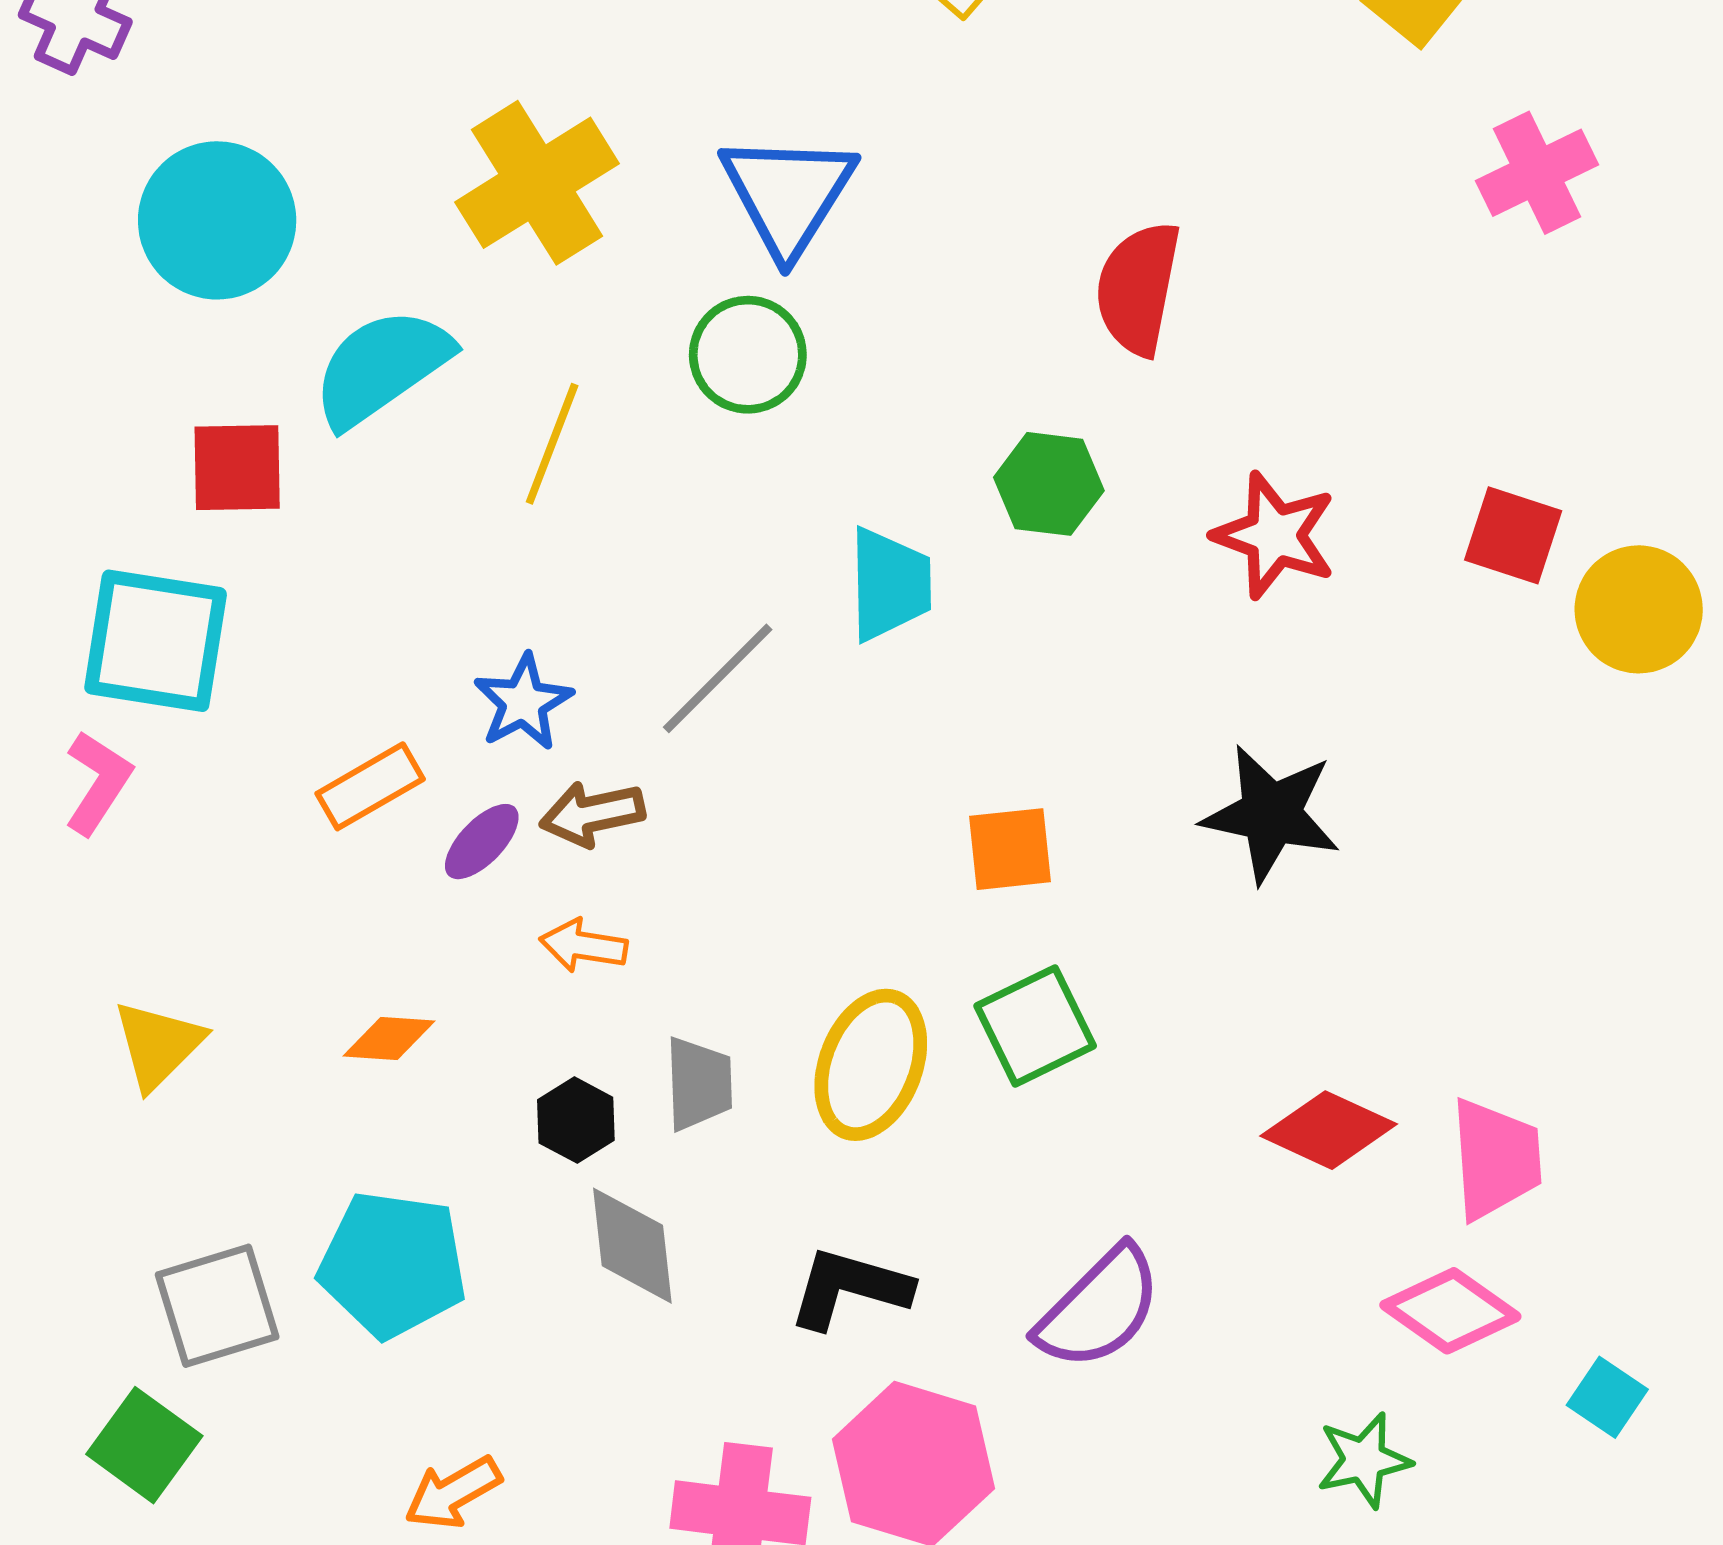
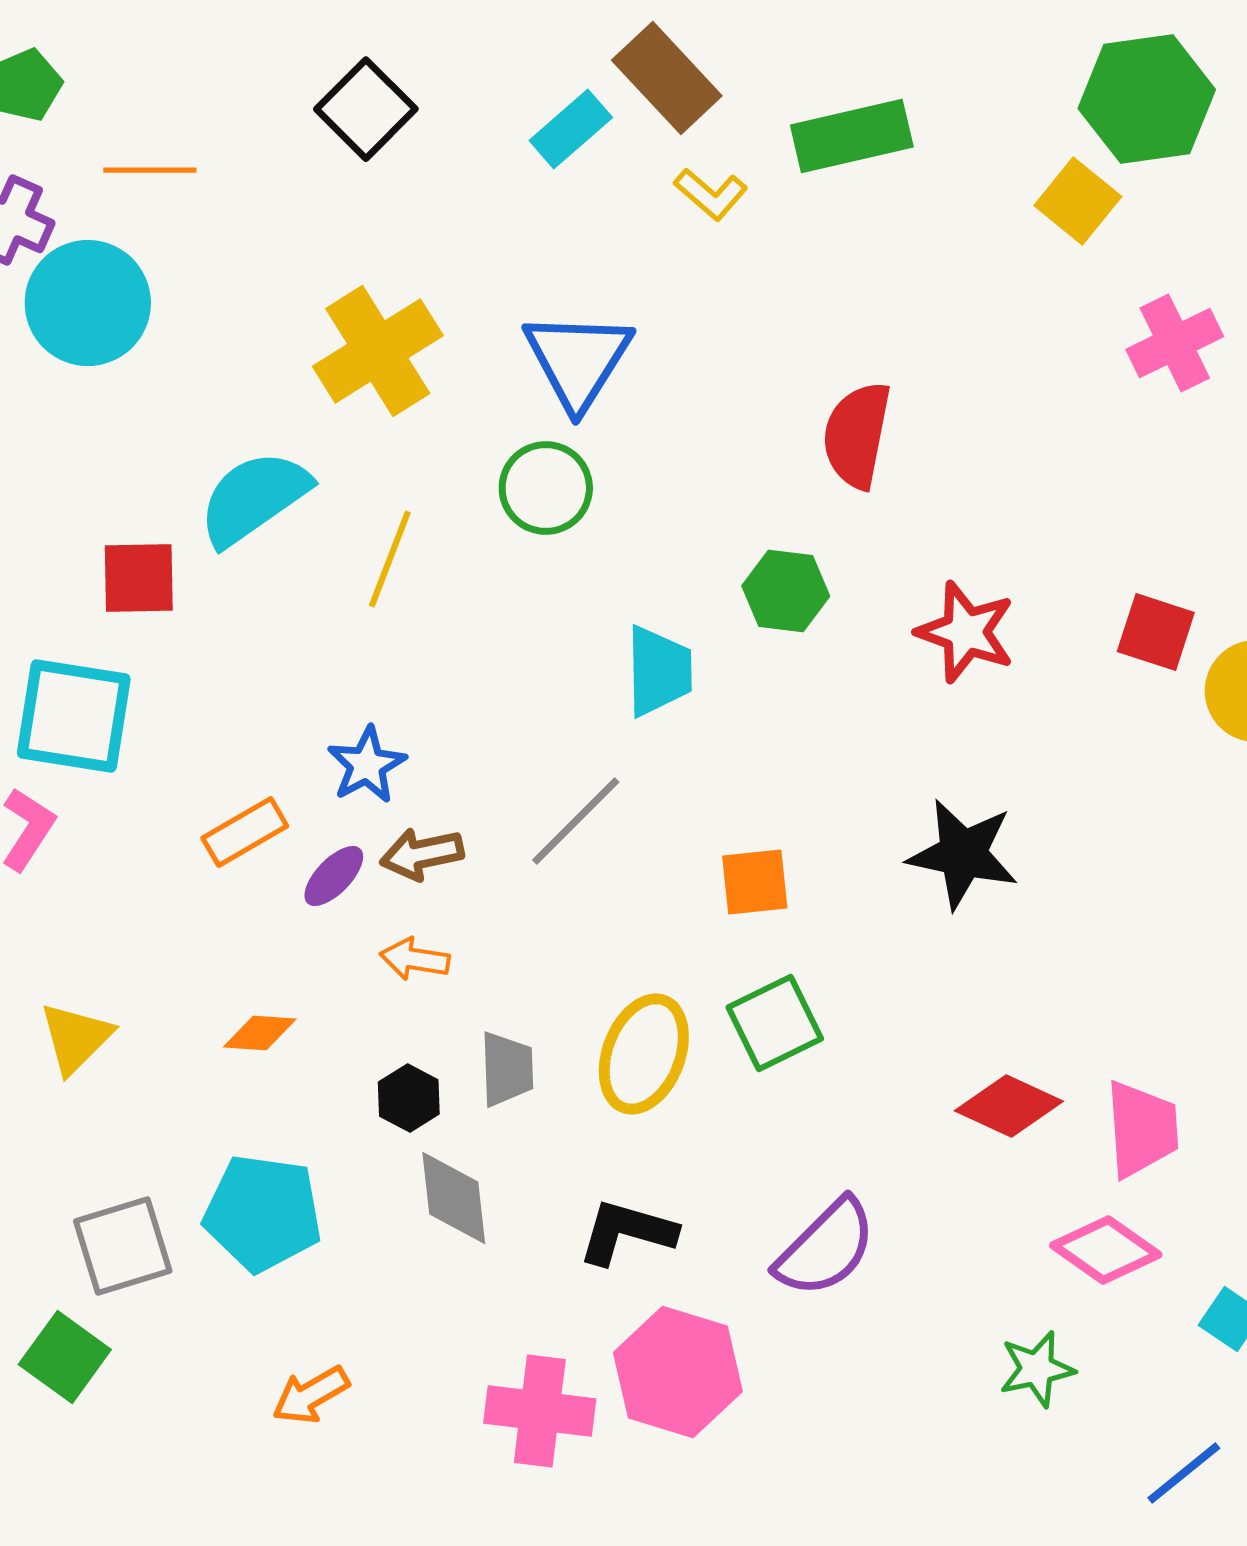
cyan circle: (217, 220) -> (88, 303), moved
gray line: (718, 678) -> (576, 821), moved

